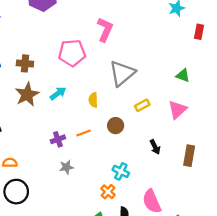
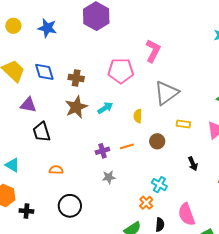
yellow rectangle: (142, 105) -> (183, 124), turned 32
black circle: (16, 192) -> (70, 206), moved

